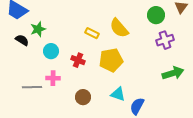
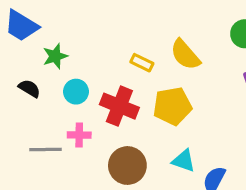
black semicircle: (22, 40) -> (29, 88), moved
red cross: (78, 60) -> (119, 106), size x1.6
brown circle: (83, 97) -> (127, 166), size x1.5

